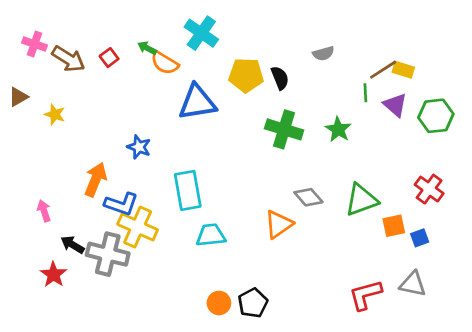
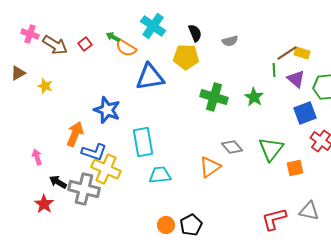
gray semicircle: (323, 53) -> (230, 41), moved
black semicircle: (280, 78) -> (195, 33), moved
blue star: (139, 147) -> (107, 110), size x1.5
green triangle: (361, 200) -> (271, 149), turned -32
blue square: (420, 238) -> (305, 113), moved, size x1.6

